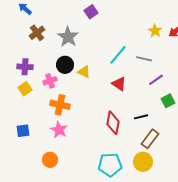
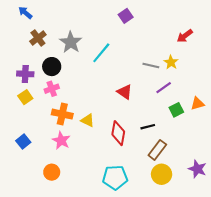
purple square: (91, 12) -> (126, 16), moved
yellow star: (155, 31) -> (171, 62), moved
cyan line: (118, 55) -> (101, 53), moved
black circle: (65, 65) -> (52, 67), moved
yellow triangle: (84, 72) -> (88, 120), moved
blue square: (23, 131) -> (23, 142), turned -32
yellow circle: (143, 162) -> (162, 174), moved

